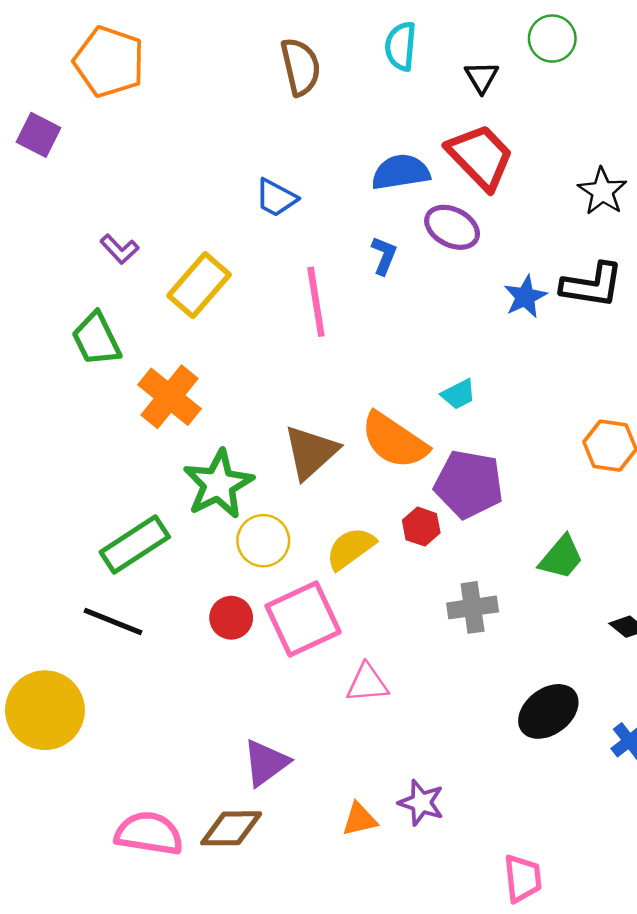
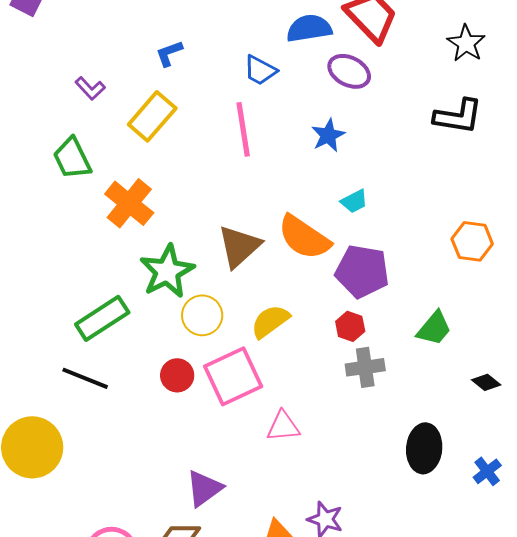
blue trapezoid: (276, 198) -> (260, 70), moved
blue L-shape: (384, 256) -> (169, 53), moved, turned -132
blue star: (525, 297) -> (328, 135), moved
red hexagon: (421, 527) -> (350, 326), moved
black ellipse: (548, 711) -> (424, 448), turned -48

